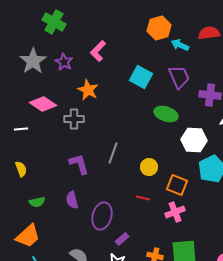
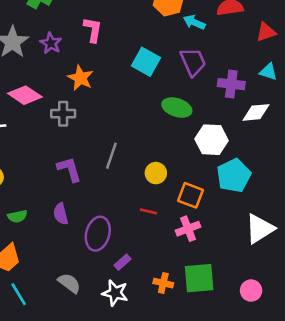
pink L-shape: (98, 51) -> (93, 30), turned 145

